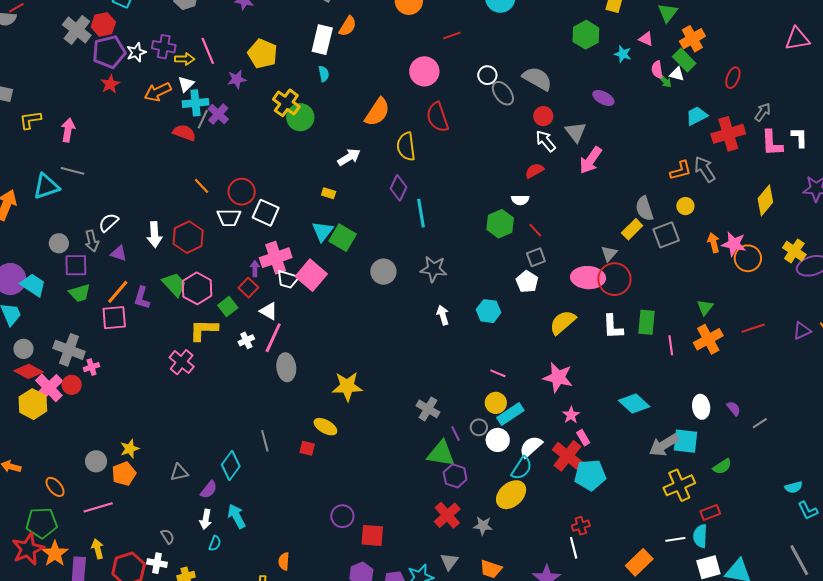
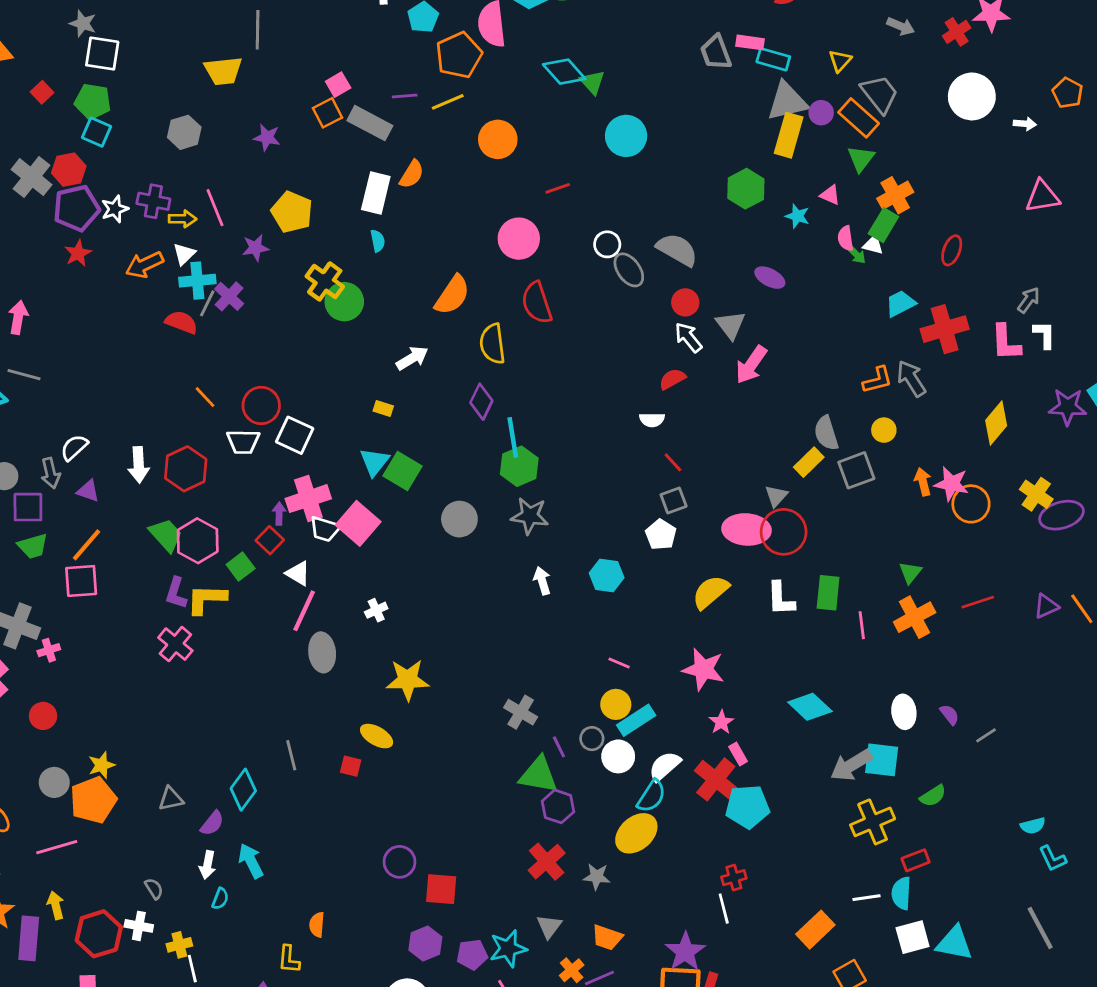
green rectangle: (684, 60) -> (883, 225), turned 75
gray arrow: (763, 112) -> (1029, 300), moved
green hexagon: (500, 224) -> (519, 466), moved
purple L-shape: (142, 298) -> (176, 593), moved
white cross: (246, 340) -> (376, 610), moved
red circle: (72, 385) -> (43, 716), moved
orange pentagon: (124, 474) -> (93, 800), size x1.4

